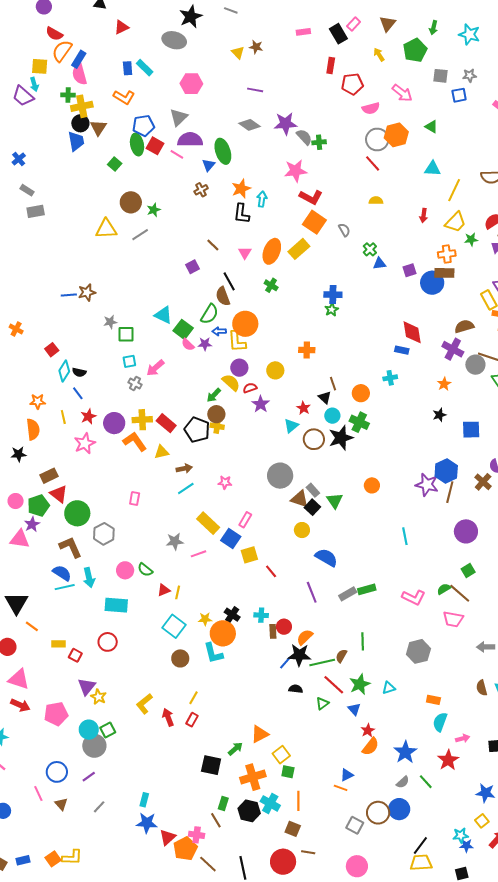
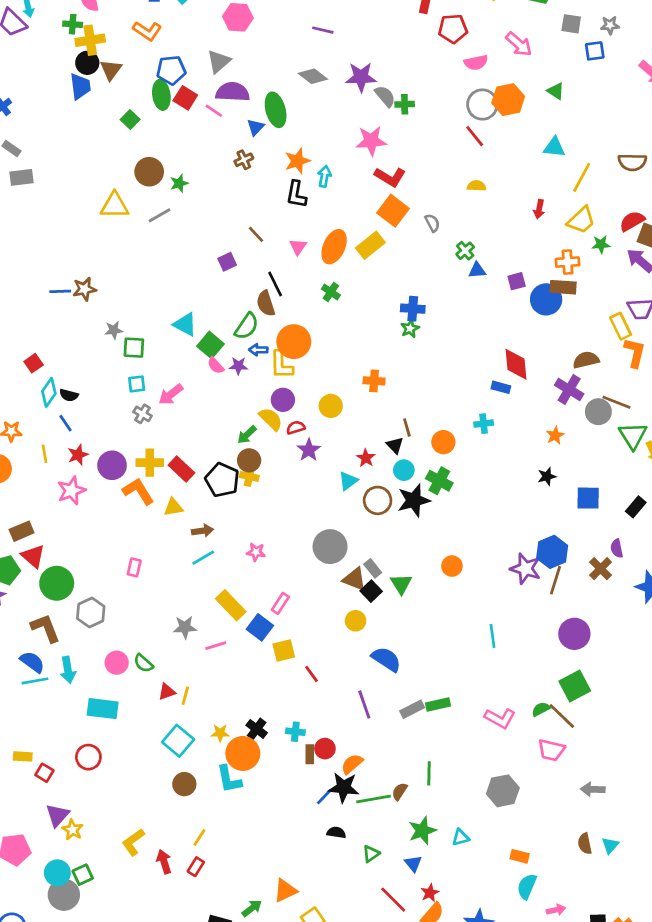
green square: (468, 570) -> (575, 686), size x1.6
red line: (334, 685) -> (393, 900), moved

